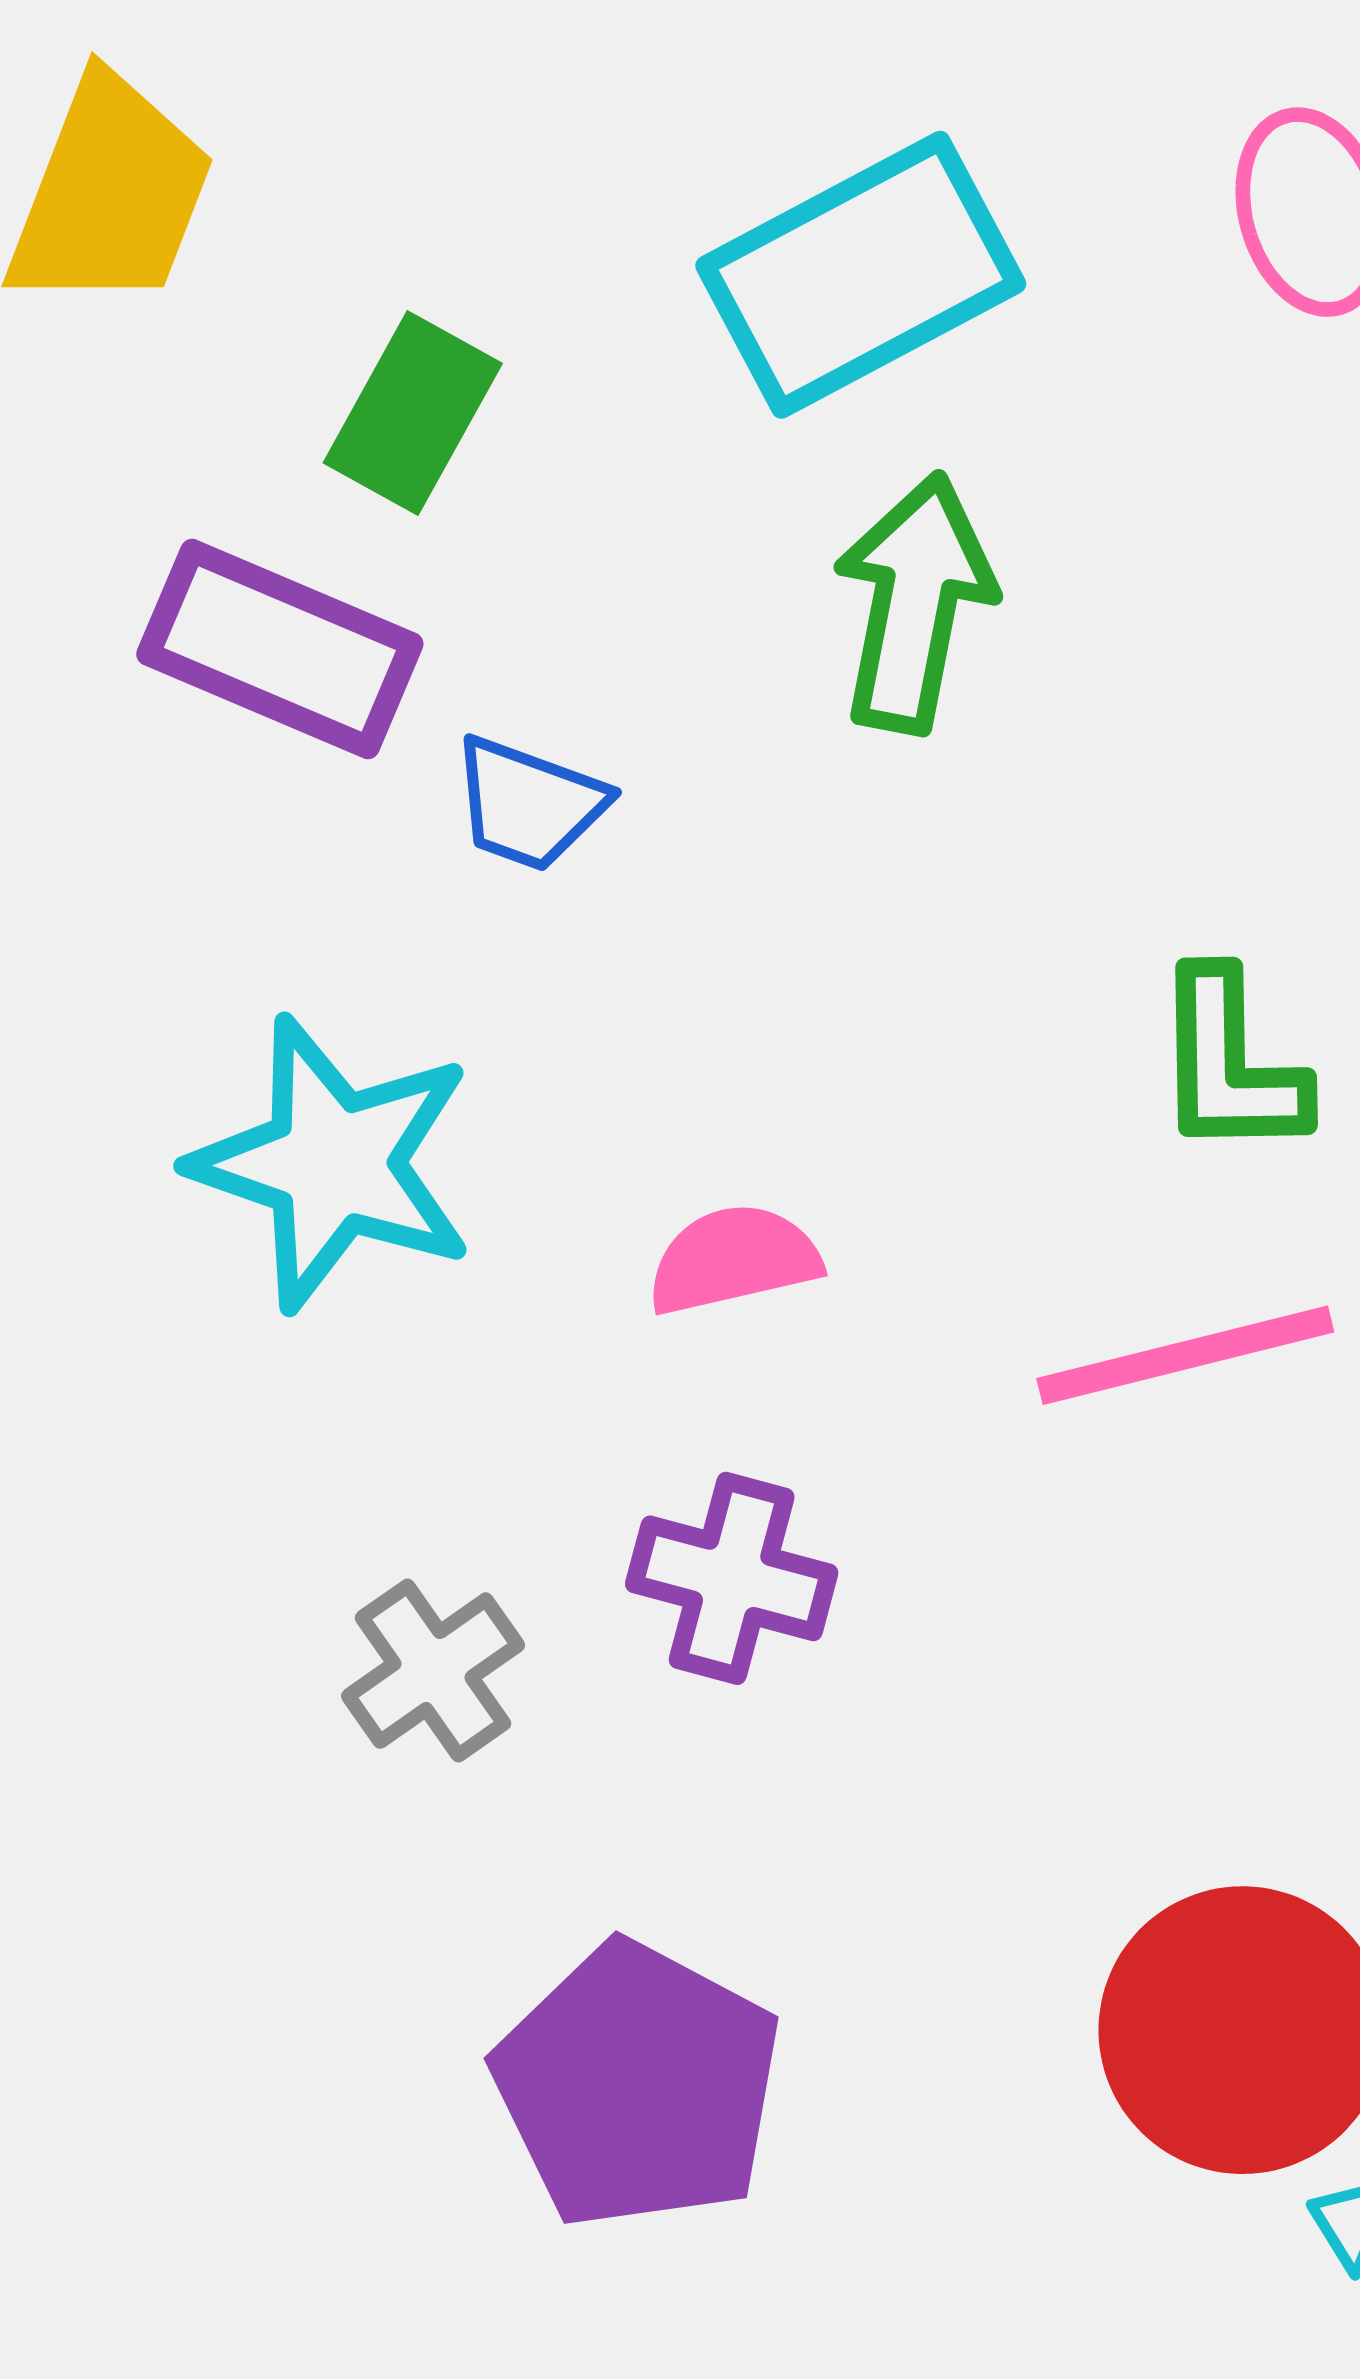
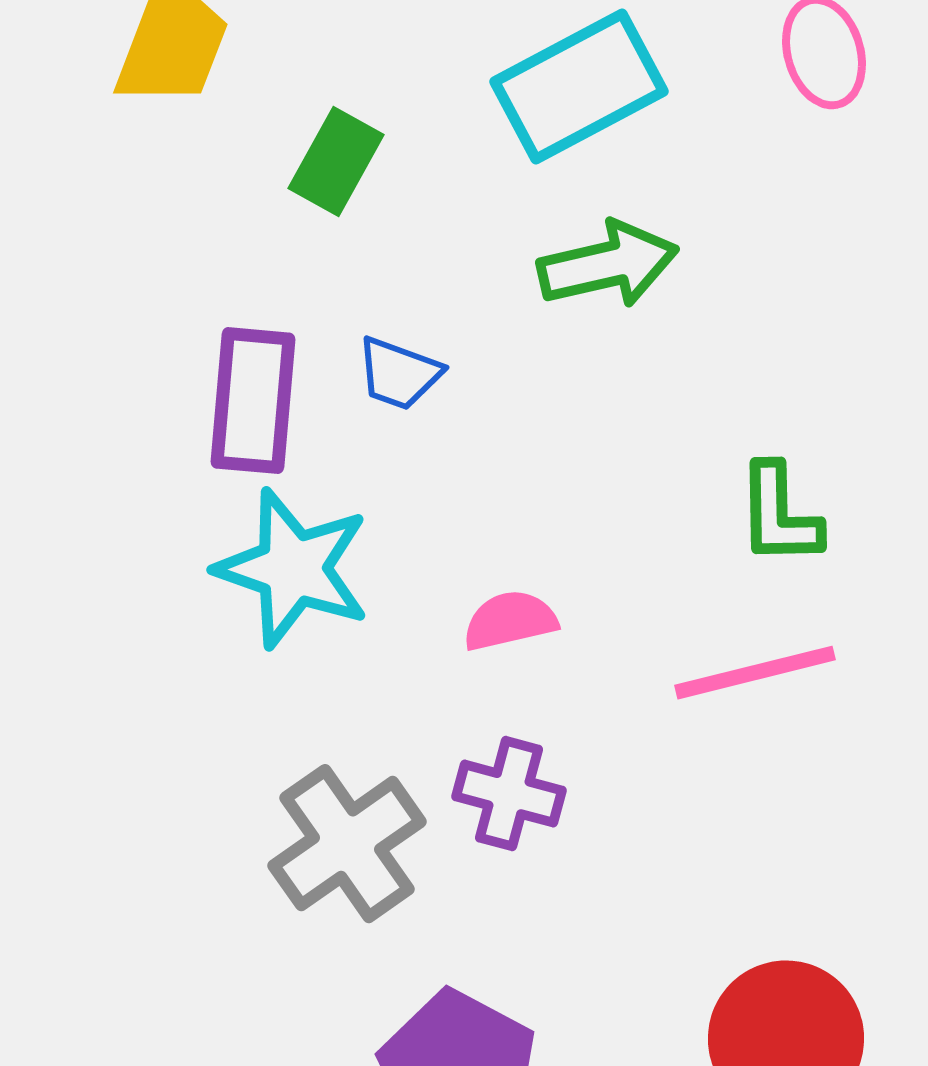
green arrow: (914, 603) -> (608, 265), turned 66
purple rectangle: (280, 649) -> (253, 401), moved, turned 72
gray cross: (433, 1671) -> (347, 844), size x1.6

